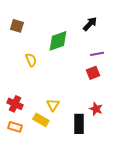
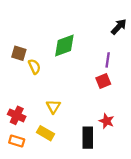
black arrow: (90, 24) -> (119, 27), moved
brown square: (17, 26) -> (19, 53), moved
purple line: (97, 54) -> (108, 60), turned -72
yellow triangle: (53, 105) -> (53, 107), moved

